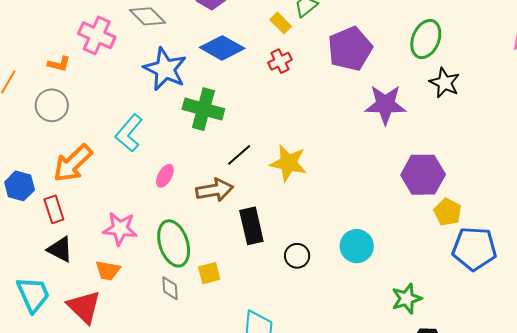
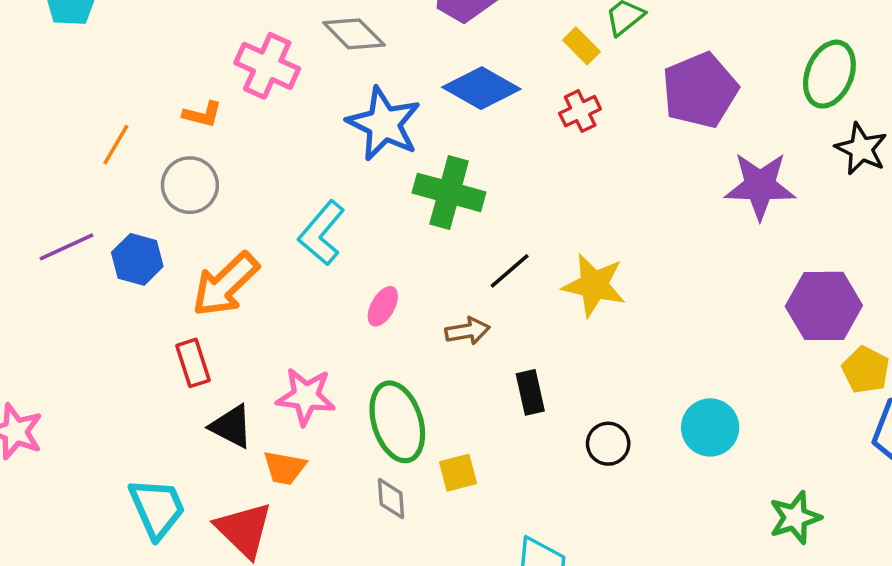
blue hexagon: (20, 186) -> (137, 259), moved
brown arrow: (215, 190) -> (468, 331), size x0.7
black rectangle: (251, 226) -> (530, 392), size x0.7
black triangle: (60, 249) -> (231, 426), moved

